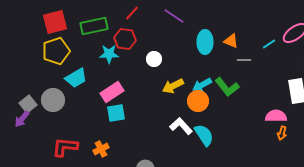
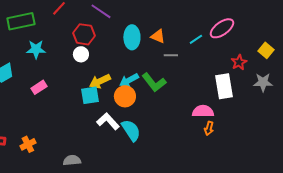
red hexagon: (125, 39) -> (84, 34), moved
pink rectangle: (112, 92) -> (39, 87), size x0.7
cyan square: (116, 113) -> (90, 95), moved

